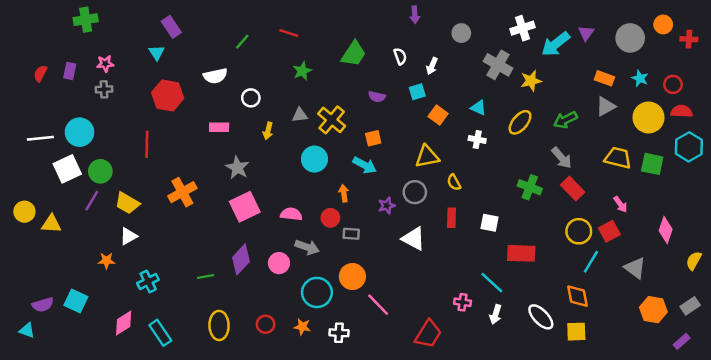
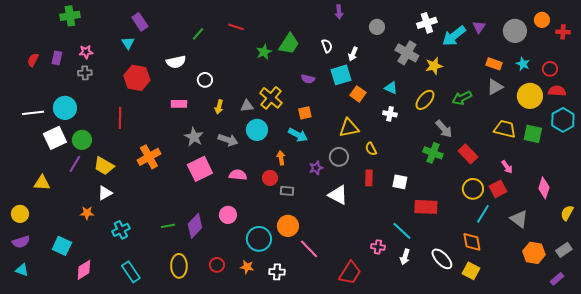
green star: (302, 71) -> (264, 52), moved
cyan square: (417, 92) -> (341, 75), size x1.5
gray triangle: (300, 115) -> (247, 106), moved
gray arrow: (562, 158) -> (444, 129), moved
yellow circle: (24, 212) -> (20, 214), moved
gray arrow: (307, 247) -> (228, 140), moved
purple diamond: (241, 259) -> (195, 226), moved
purple semicircle: (43, 305) -> (21, 242), moved
pink diamond: (124, 323) -> (84, 270), moved
yellow square: (576, 332) -> (471, 271), turned 30

